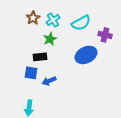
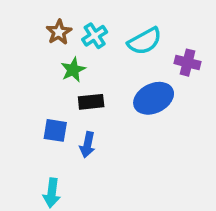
green star: (50, 39) -> (73, 70), moved
black rectangle: (40, 57) -> (91, 102), moved
blue arrow: (49, 81) -> (87, 145), turned -56

